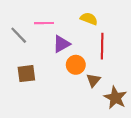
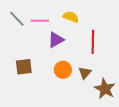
yellow semicircle: (89, 19) -> (71, 17), moved
gray line: (19, 35) -> (17, 19), moved
orange circle: (76, 65) -> (63, 70), moved

